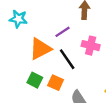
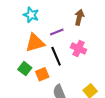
cyan star: (18, 19) -> (31, 15), moved
orange square: (56, 83) -> (42, 74), turned 32

